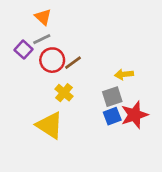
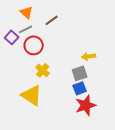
brown line: (73, 63) -> (52, 20), moved
red star: (134, 115) -> (86, 105), moved

